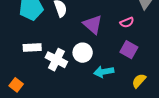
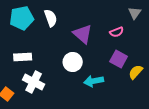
white cross: (56, 60) -> (34, 82), moved
yellow semicircle: (139, 81) -> (136, 72), moved

